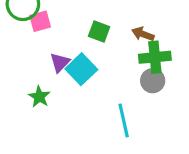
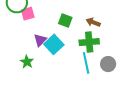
green cross: (155, 57) -> (89, 42), moved
gray circle: (153, 81) -> (108, 64), moved
cyan line: (124, 120) -> (86, 63), moved

